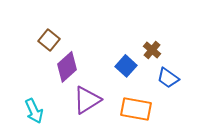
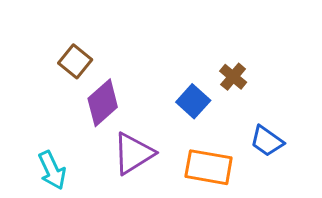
blue trapezoid: (168, 78) -> (267, 141), moved

